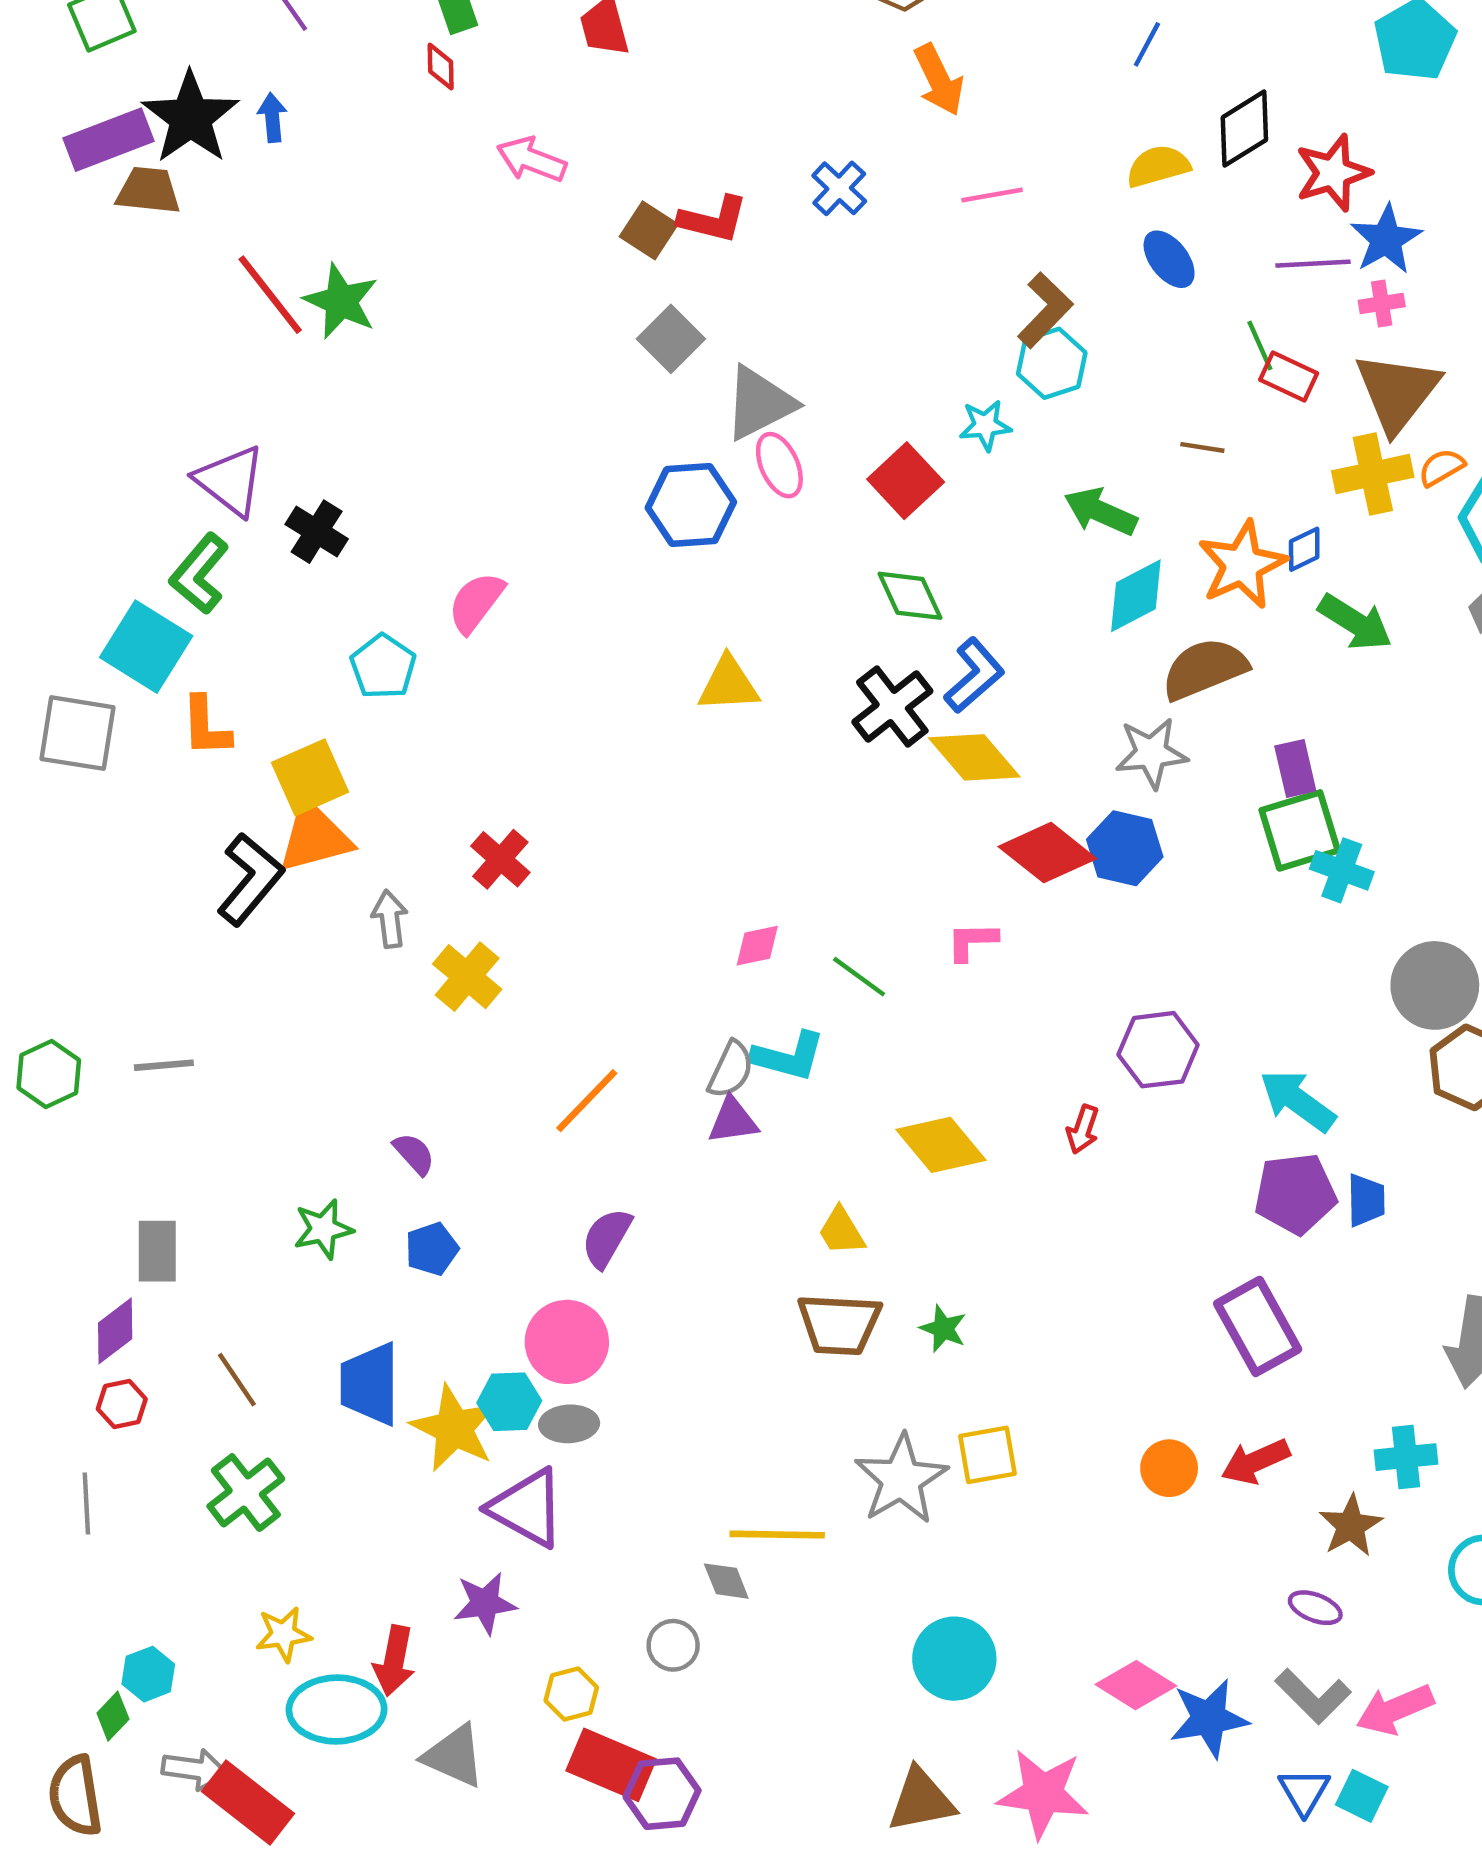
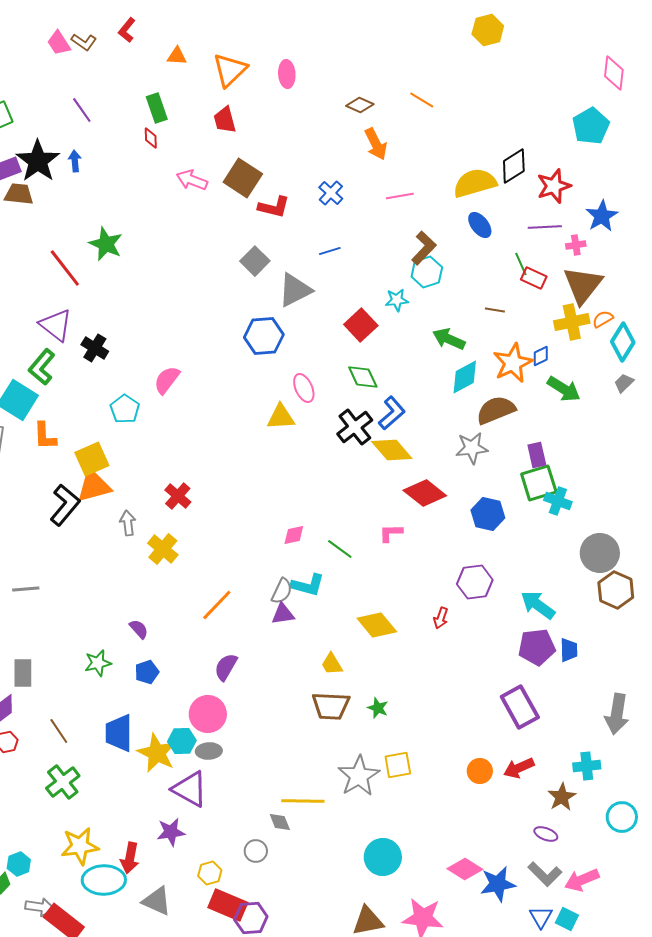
blue line: (1147, 44) -> (330, 251), moved, turned 45
yellow semicircle: (1158, 166) -> (475, 183), size x1.5
brown square: (649, 230) -> (243, 178), moved, size x1.5
blue star: (1386, 239) -> (602, 216), moved
red line: (270, 295) -> (65, 268), moved
pink ellipse: (779, 465) -> (304, 388), moved
blue hexagon: (1125, 848) -> (488, 514), moved
yellow star: (283, 1634) -> (80, 846), size x1.5

